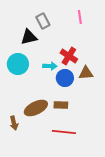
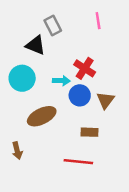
black triangle: (29, 37) -> (36, 45), turned 36
brown triangle: (86, 73) -> (105, 100), moved, turned -49
brown rectangle: (61, 105) -> (89, 132), moved
brown ellipse: (36, 108) -> (42, 116), moved

